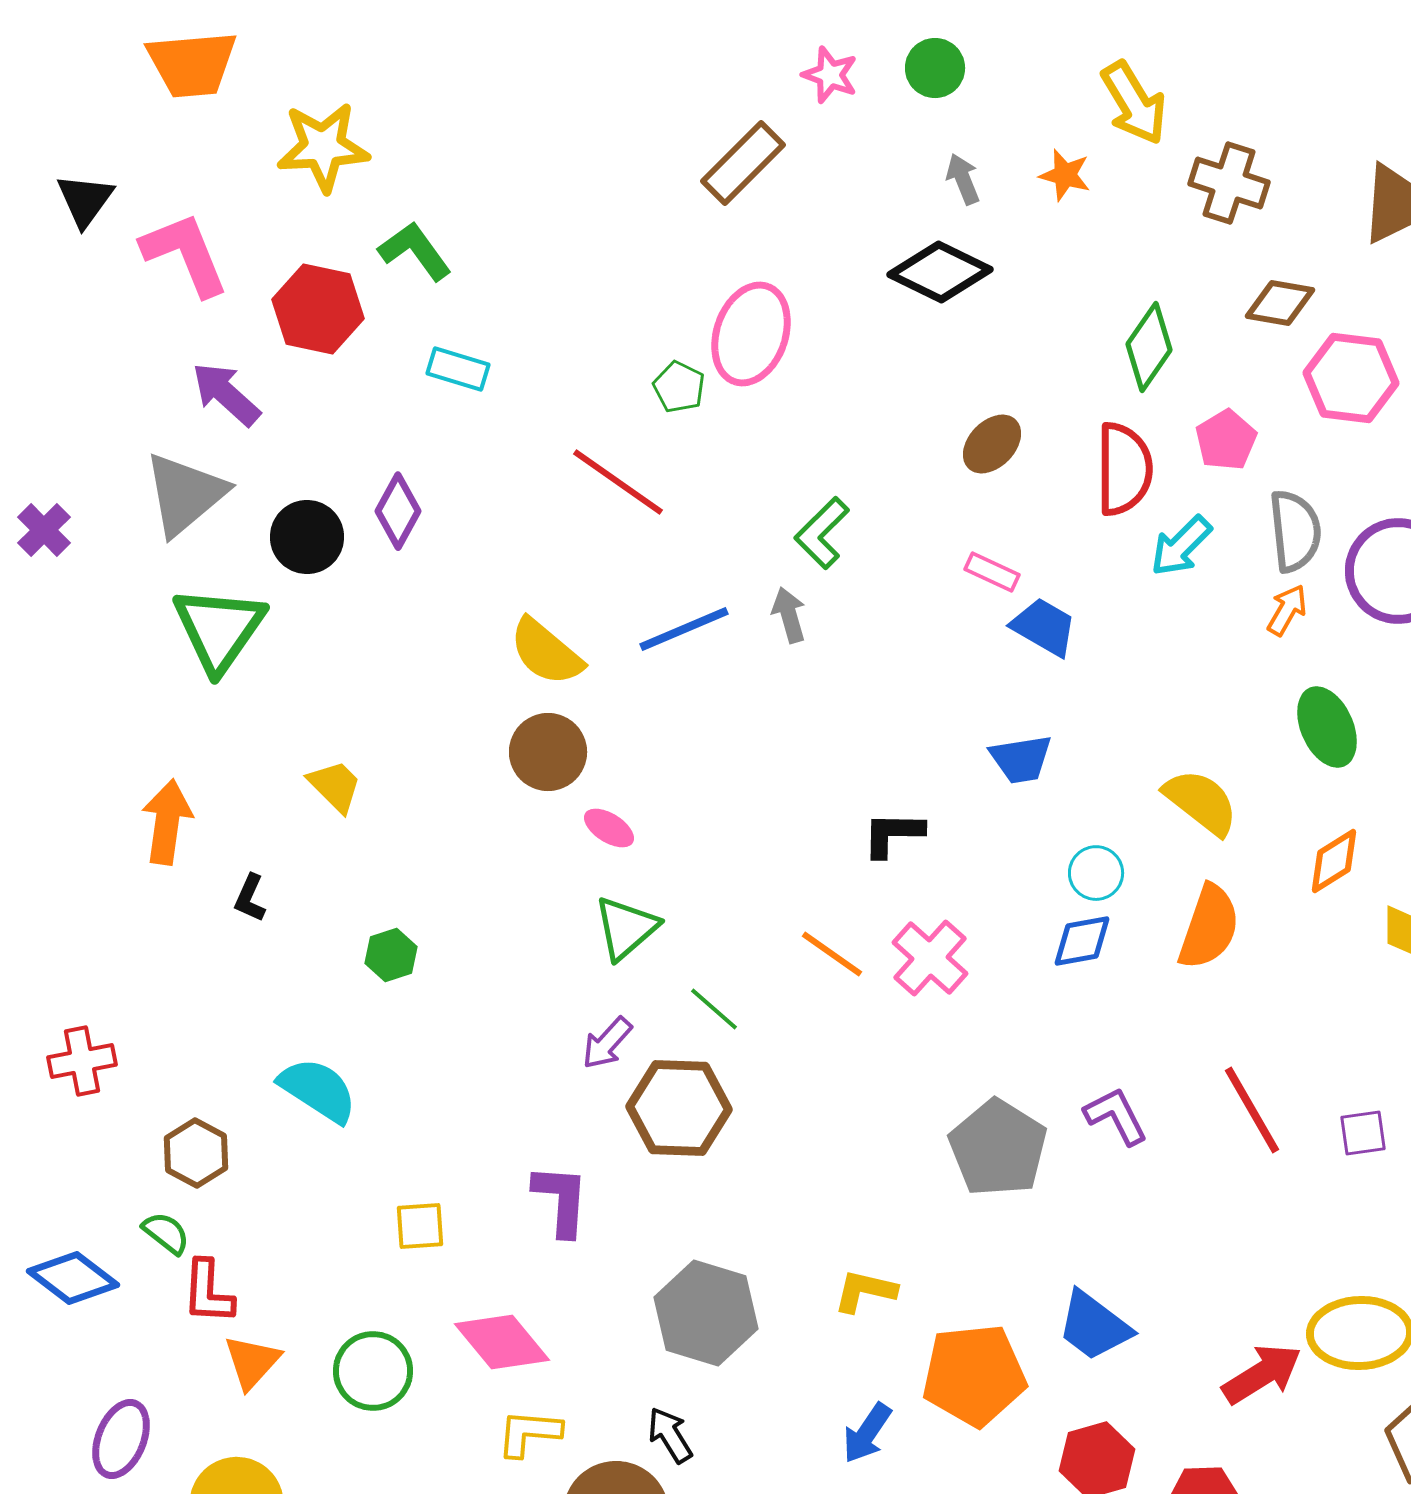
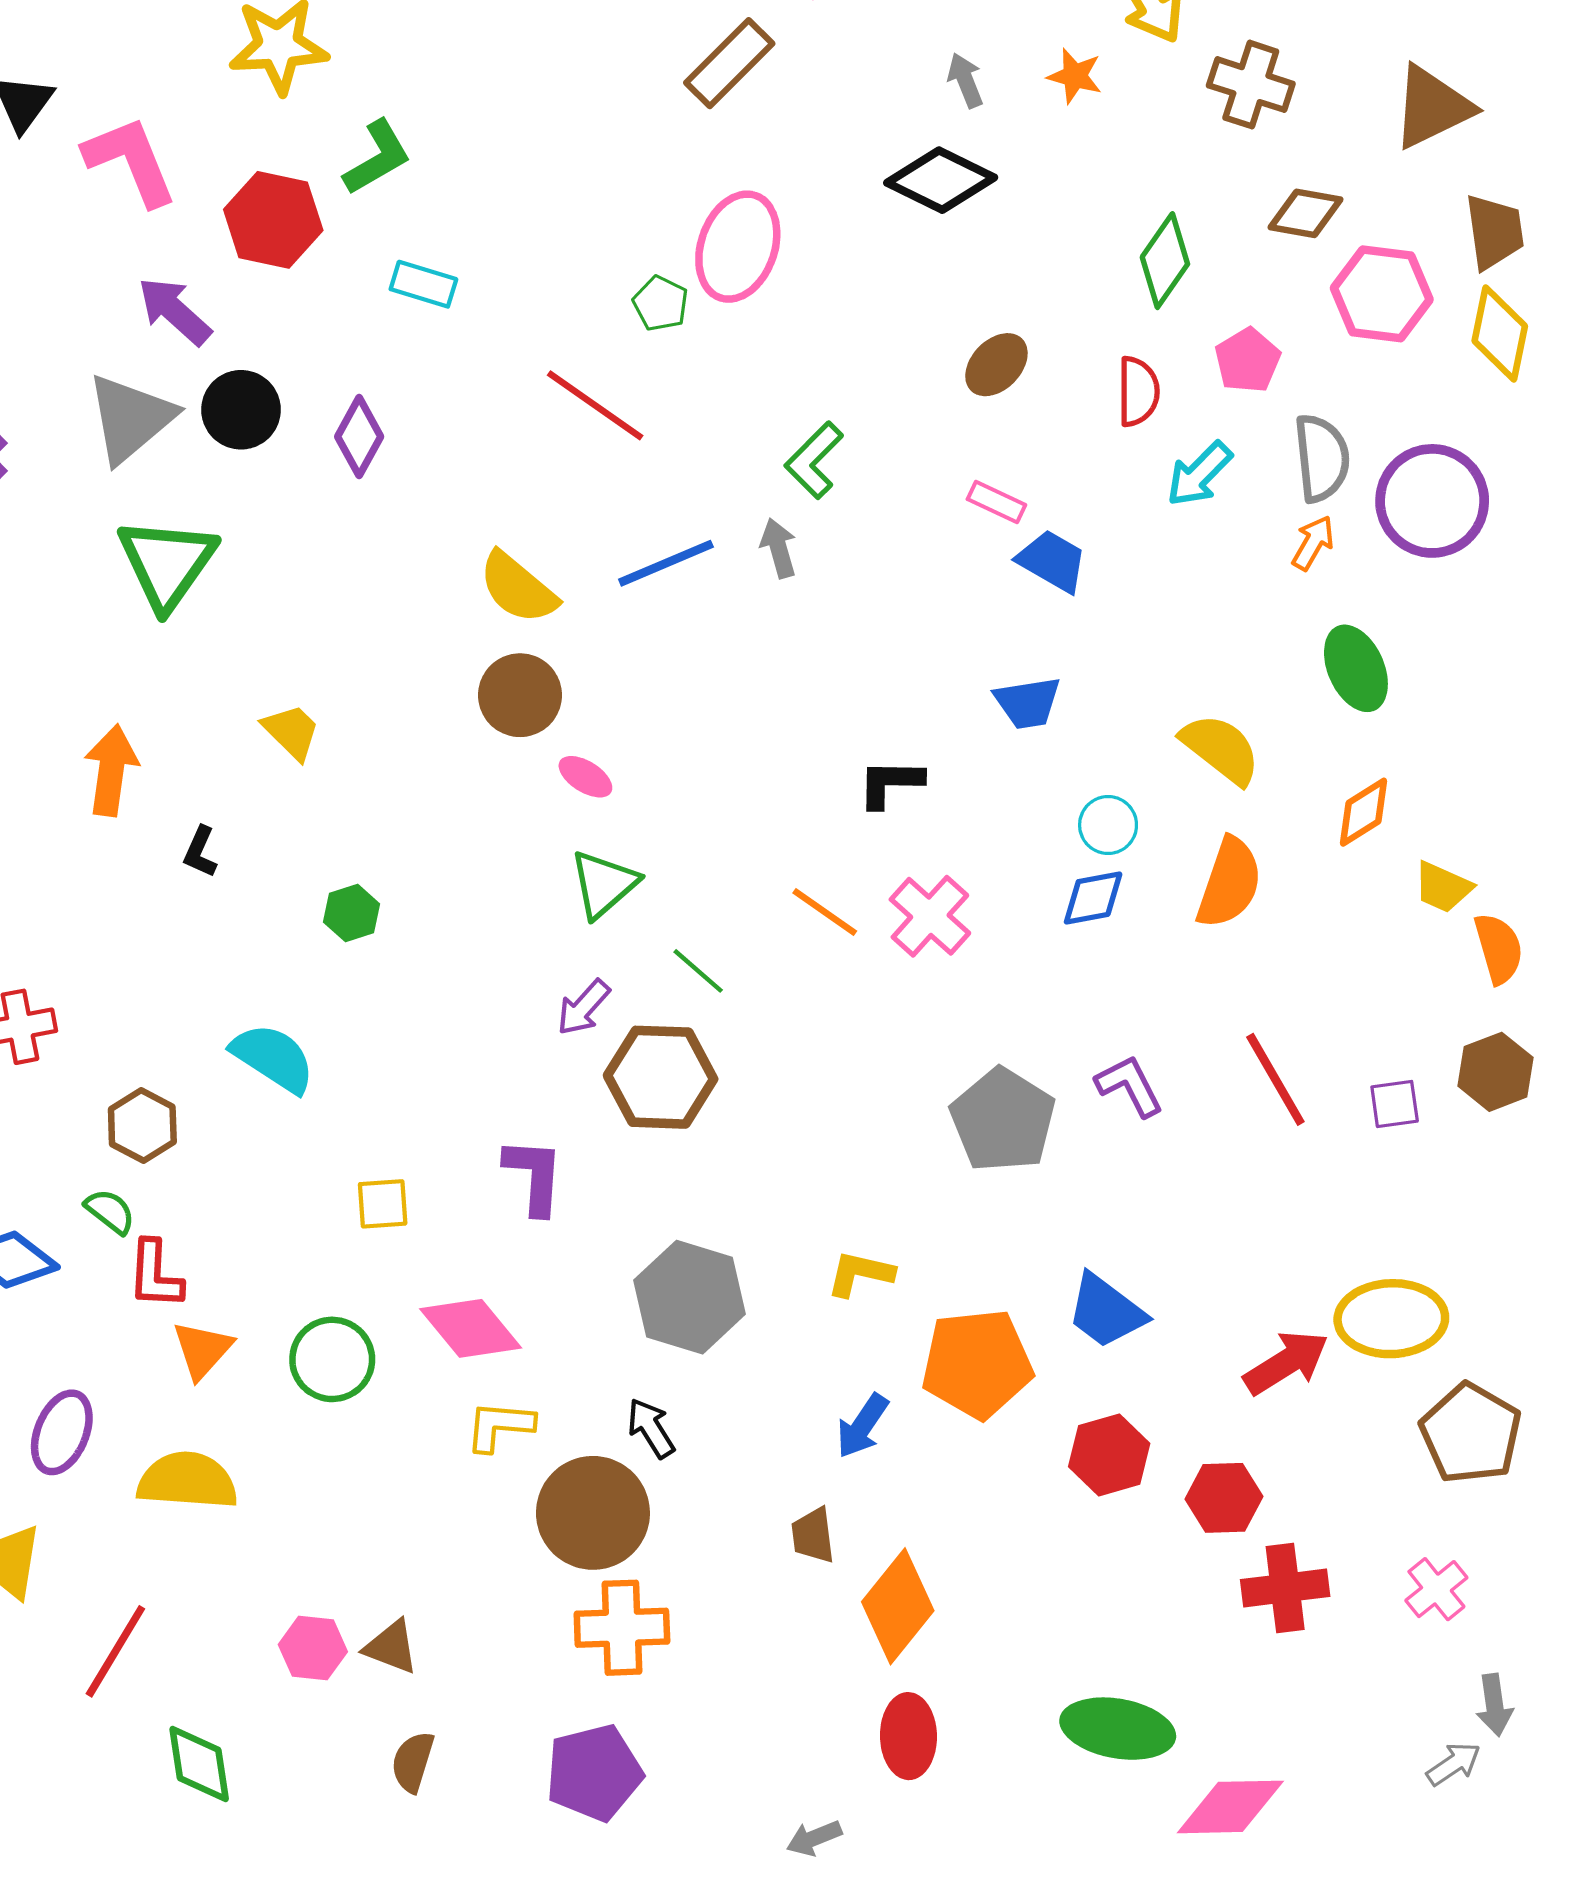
green L-shape: (415, 251) -> (377, 158), turned 96
red semicircle: (1124, 469) -> (1138, 391), size x0.7
black circle: (307, 537) -> (241, 410), moved

